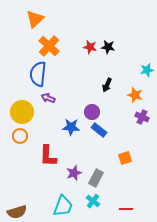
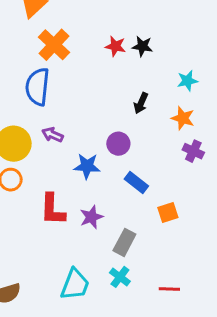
cyan star: (147, 70) -> (187, 81), moved
purple arrow: (48, 98) -> (53, 135), moved
blue rectangle: (99, 130) -> (136, 183), moved
purple star: (74, 173) -> (91, 217), moved

